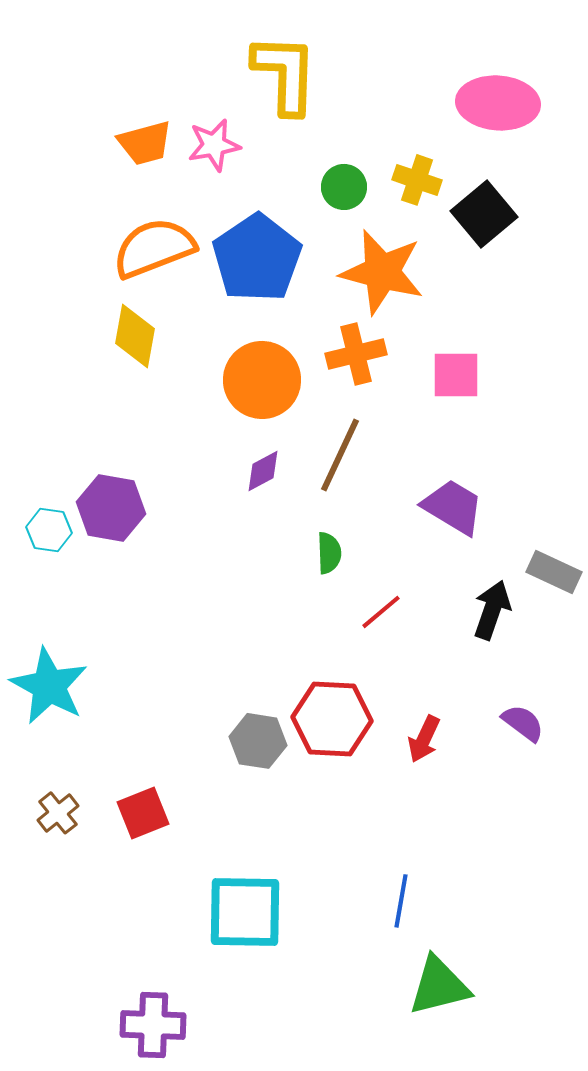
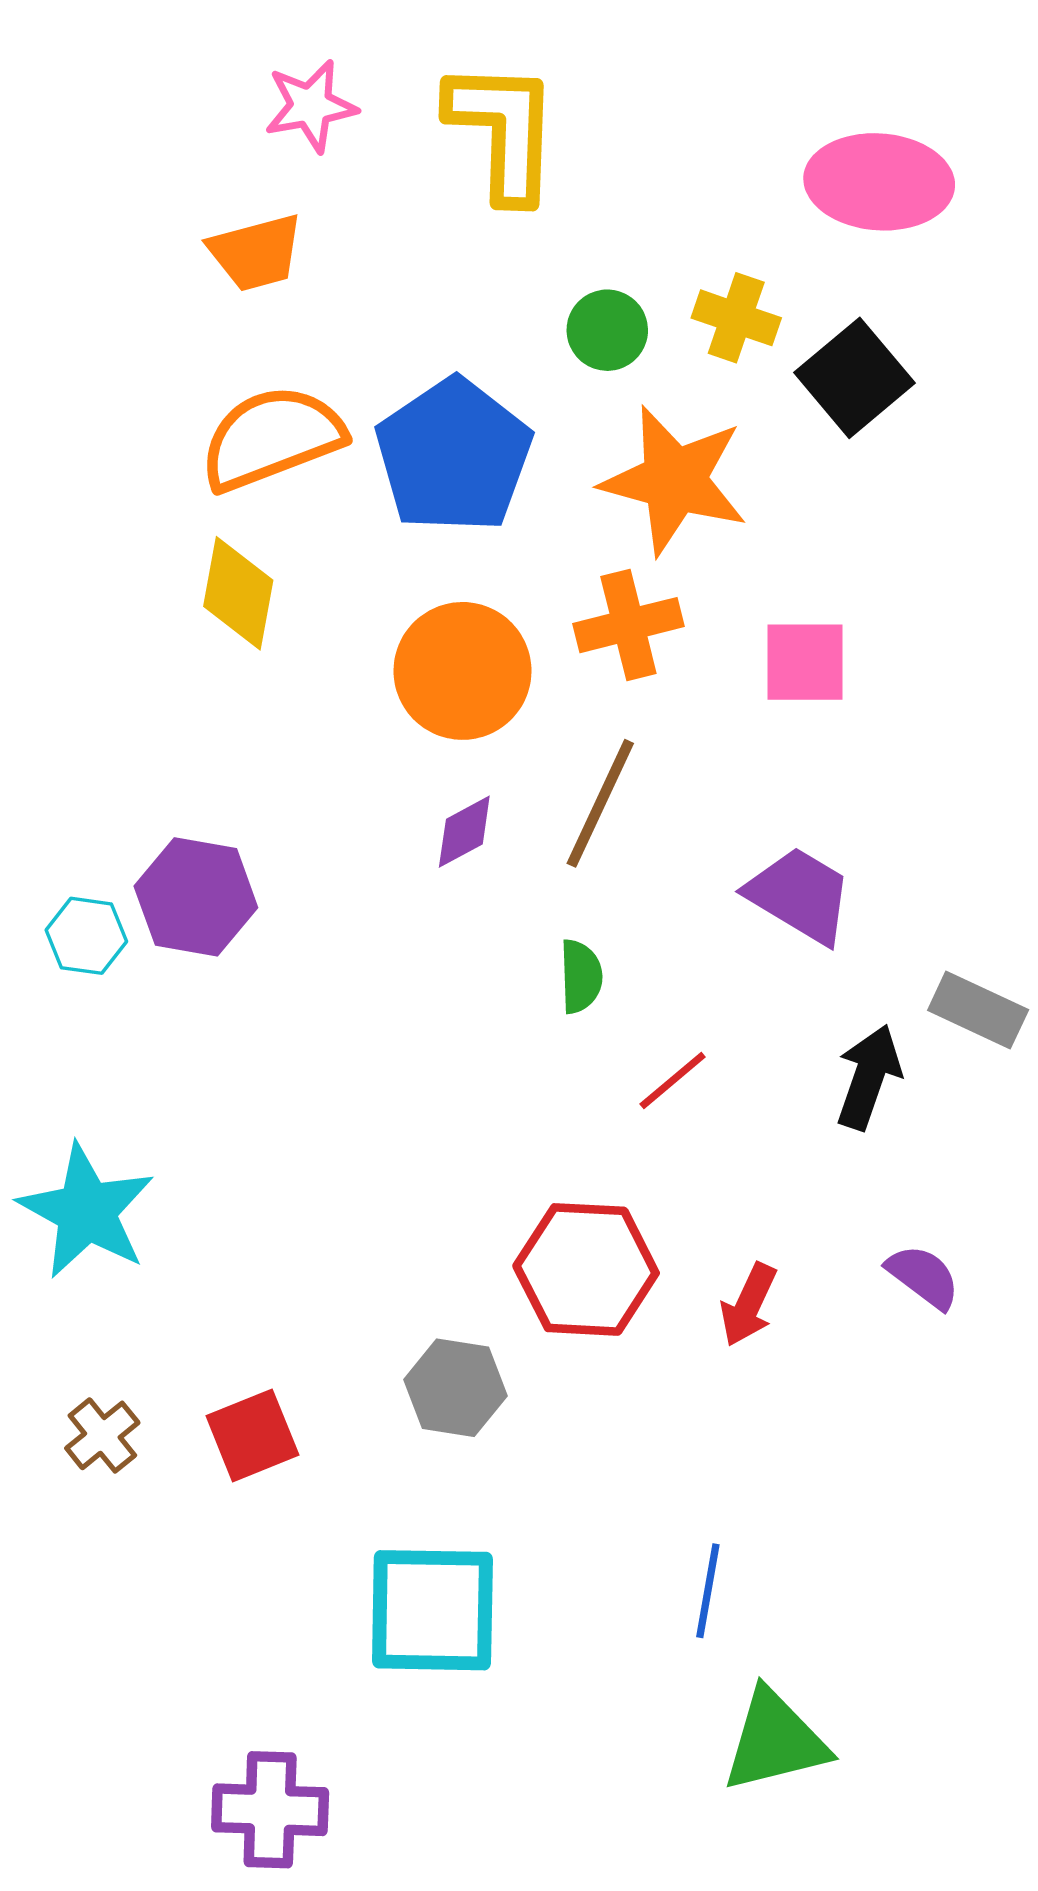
pink star: (214, 145) -> (311, 106), moved
gray hexagon: (258, 741) -> (455, 1388), moved

